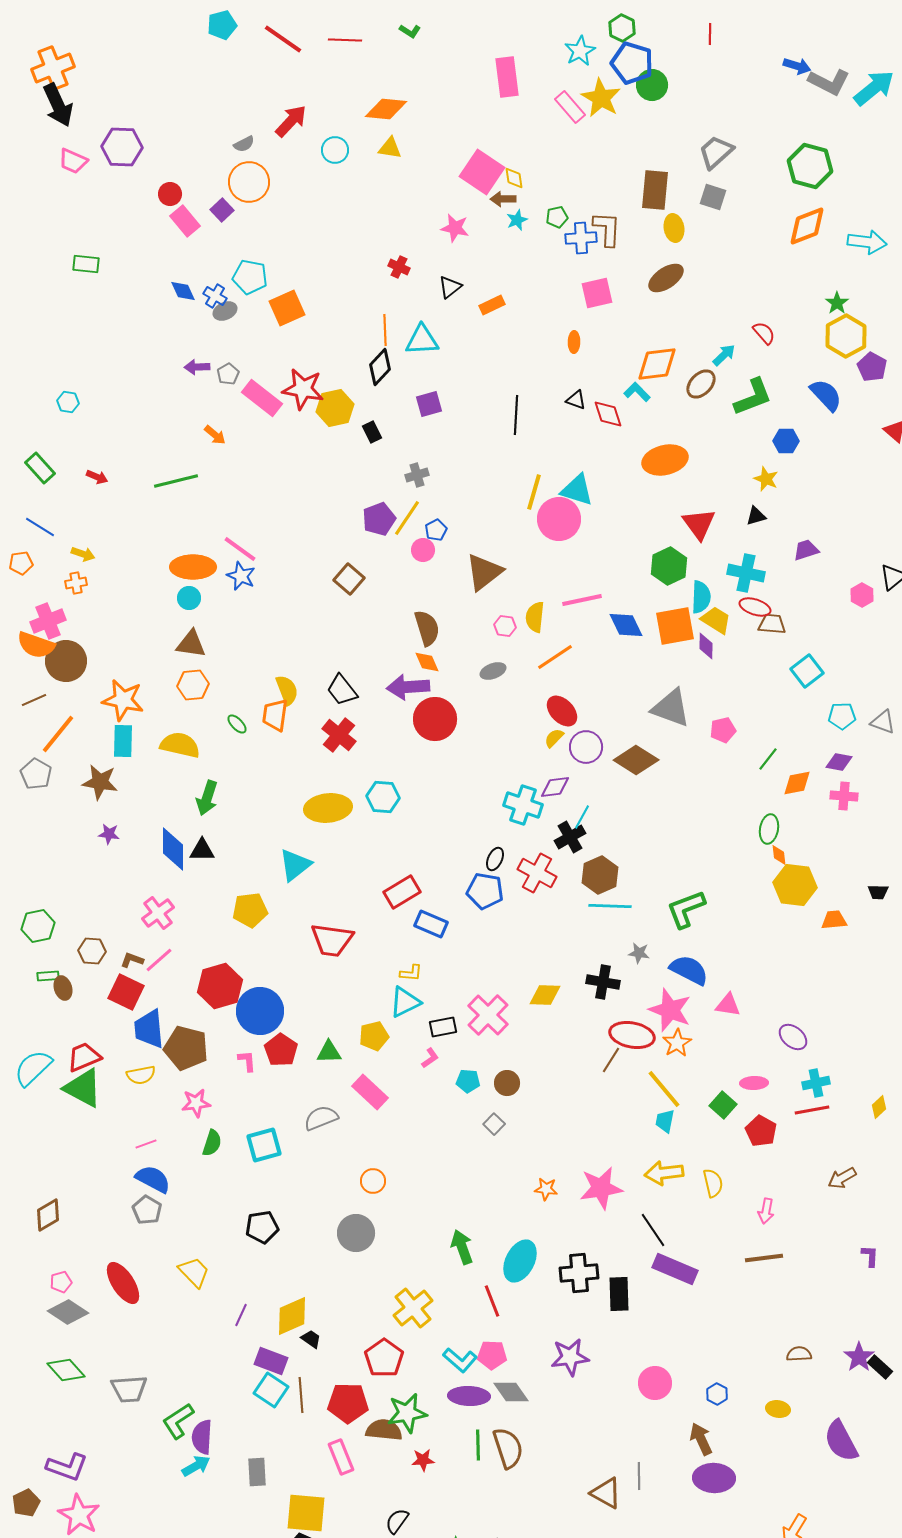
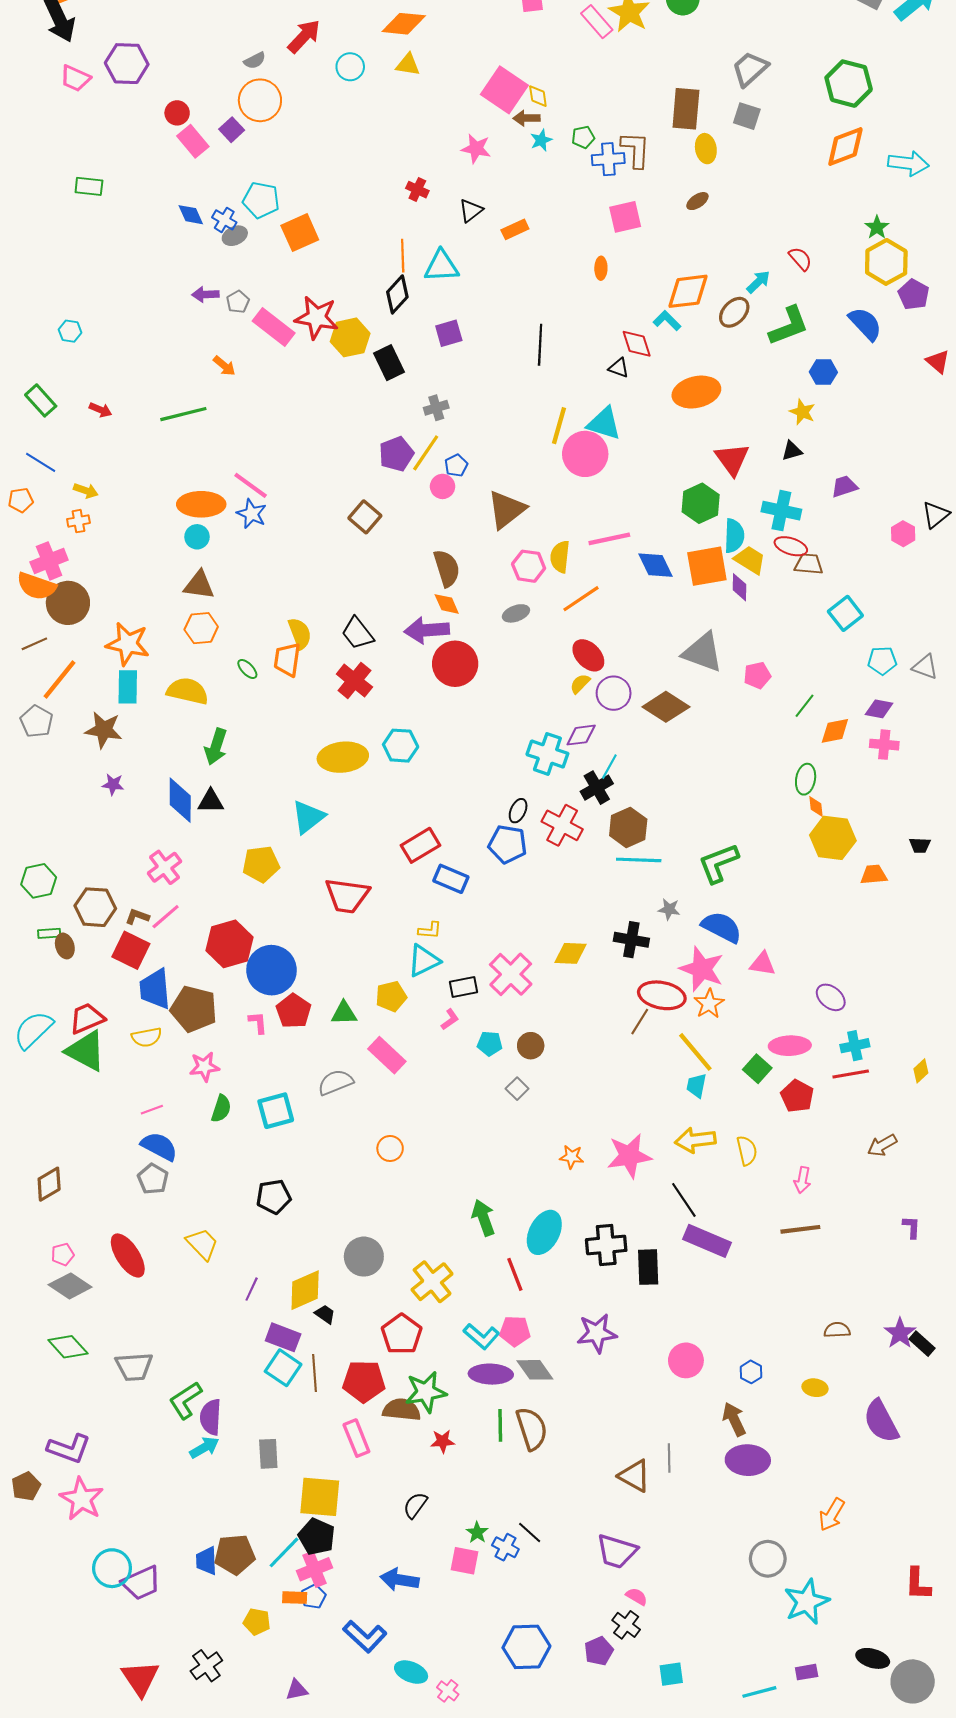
brown ellipse: (666, 278) -> (697, 201), size x0.6
black triangle: (576, 400) -> (619, 368), moved
black rectangle: (372, 432) -> (389, 363), size x1.5
pink hexagon: (505, 626) -> (529, 566), size x1.4
brown hexagon: (92, 951) -> (95, 907), size x1.4
pink ellipse: (754, 1083) -> (790, 1046), size x1.4
gray circle: (356, 1233) -> (364, 1257), moved

